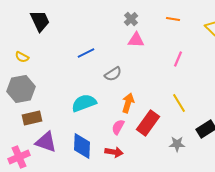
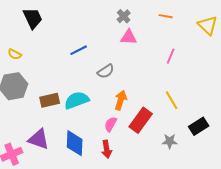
brown rectangle: (32, 118) -> (50, 100), moved
red arrow: (114, 152) -> (107, 149), turned 72

